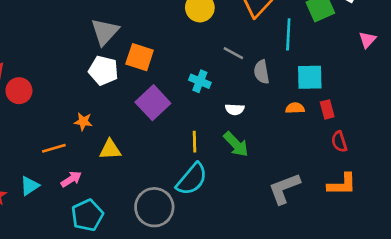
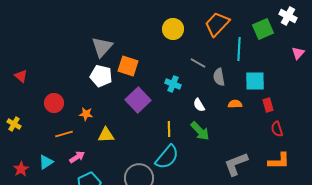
red circle: (19, 91) -> (54, 103), moved
orange semicircle: (295, 108) -> (235, 104), moved
white semicircle: (235, 109) -> (199, 105), turned 56

